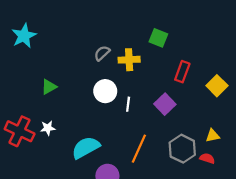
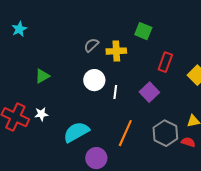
cyan star: (24, 36) -> (19, 29), size x0.7

